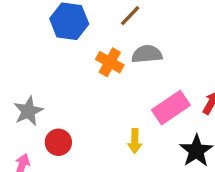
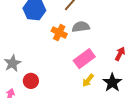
pink rectangle: (171, 108) -> (84, 59), moved
yellow arrow: (135, 141) -> (88, 80), moved, turned 40

